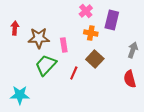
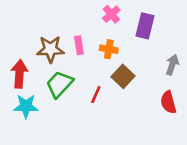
red arrow: (15, 28) -> (19, 74), moved, size x1.5
orange cross: (91, 33) -> (109, 49), moved
pink rectangle: (64, 45) -> (79, 45), moved
cyan star: (20, 95) -> (26, 106), moved

